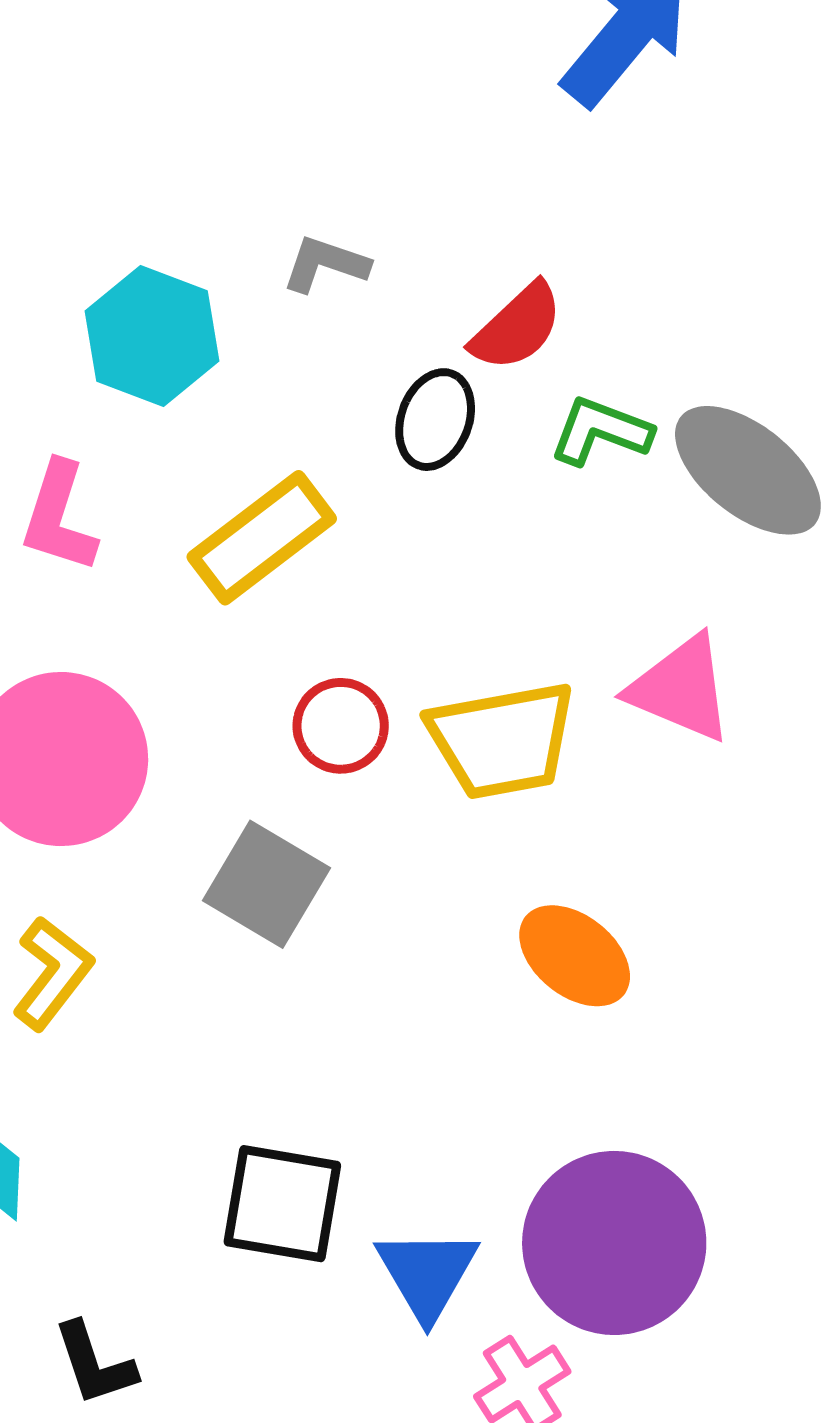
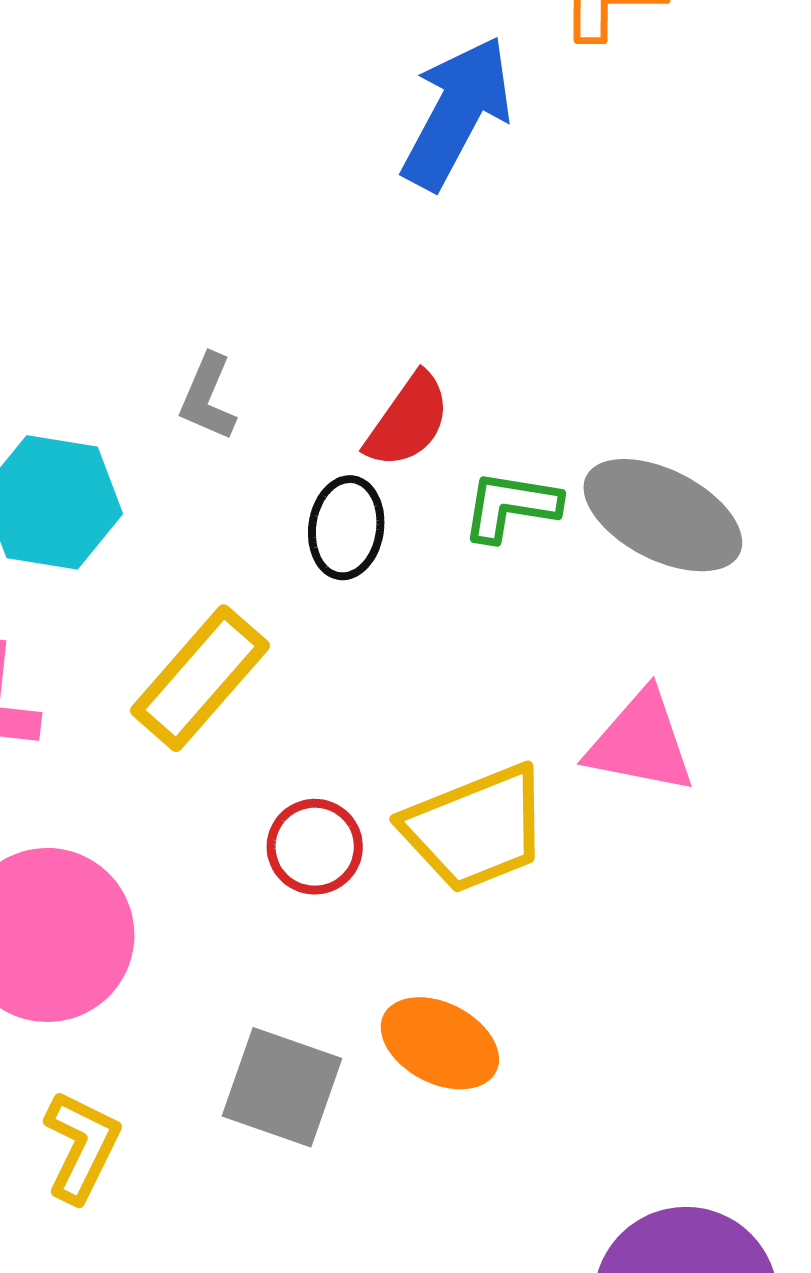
gray L-shape: (325, 264) -> (208, 397), turned -74
gray square: (266, 884) -> (282, 1087), moved
orange ellipse: (575, 956) -> (440, 1043), moved

